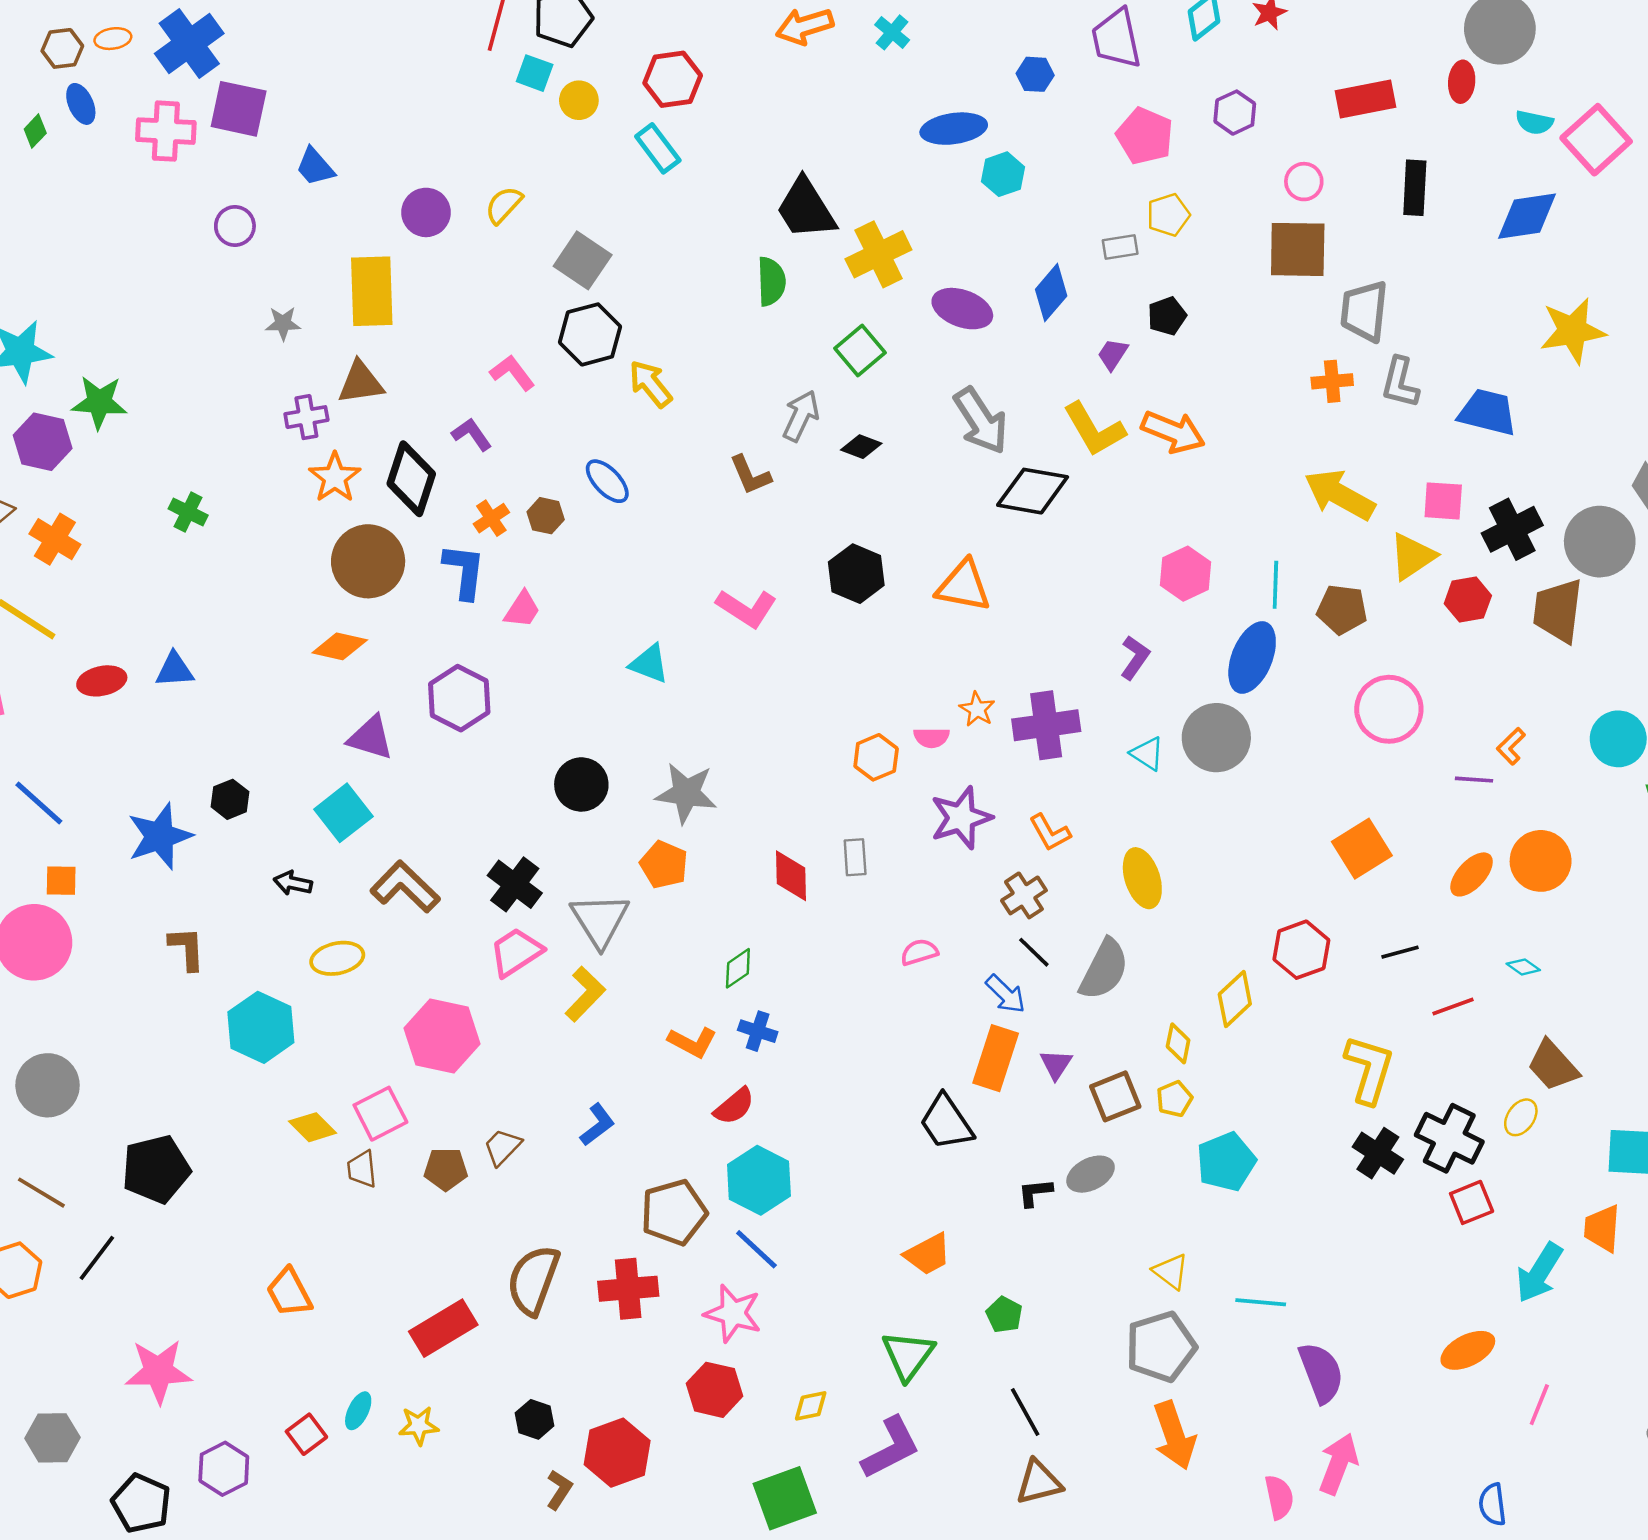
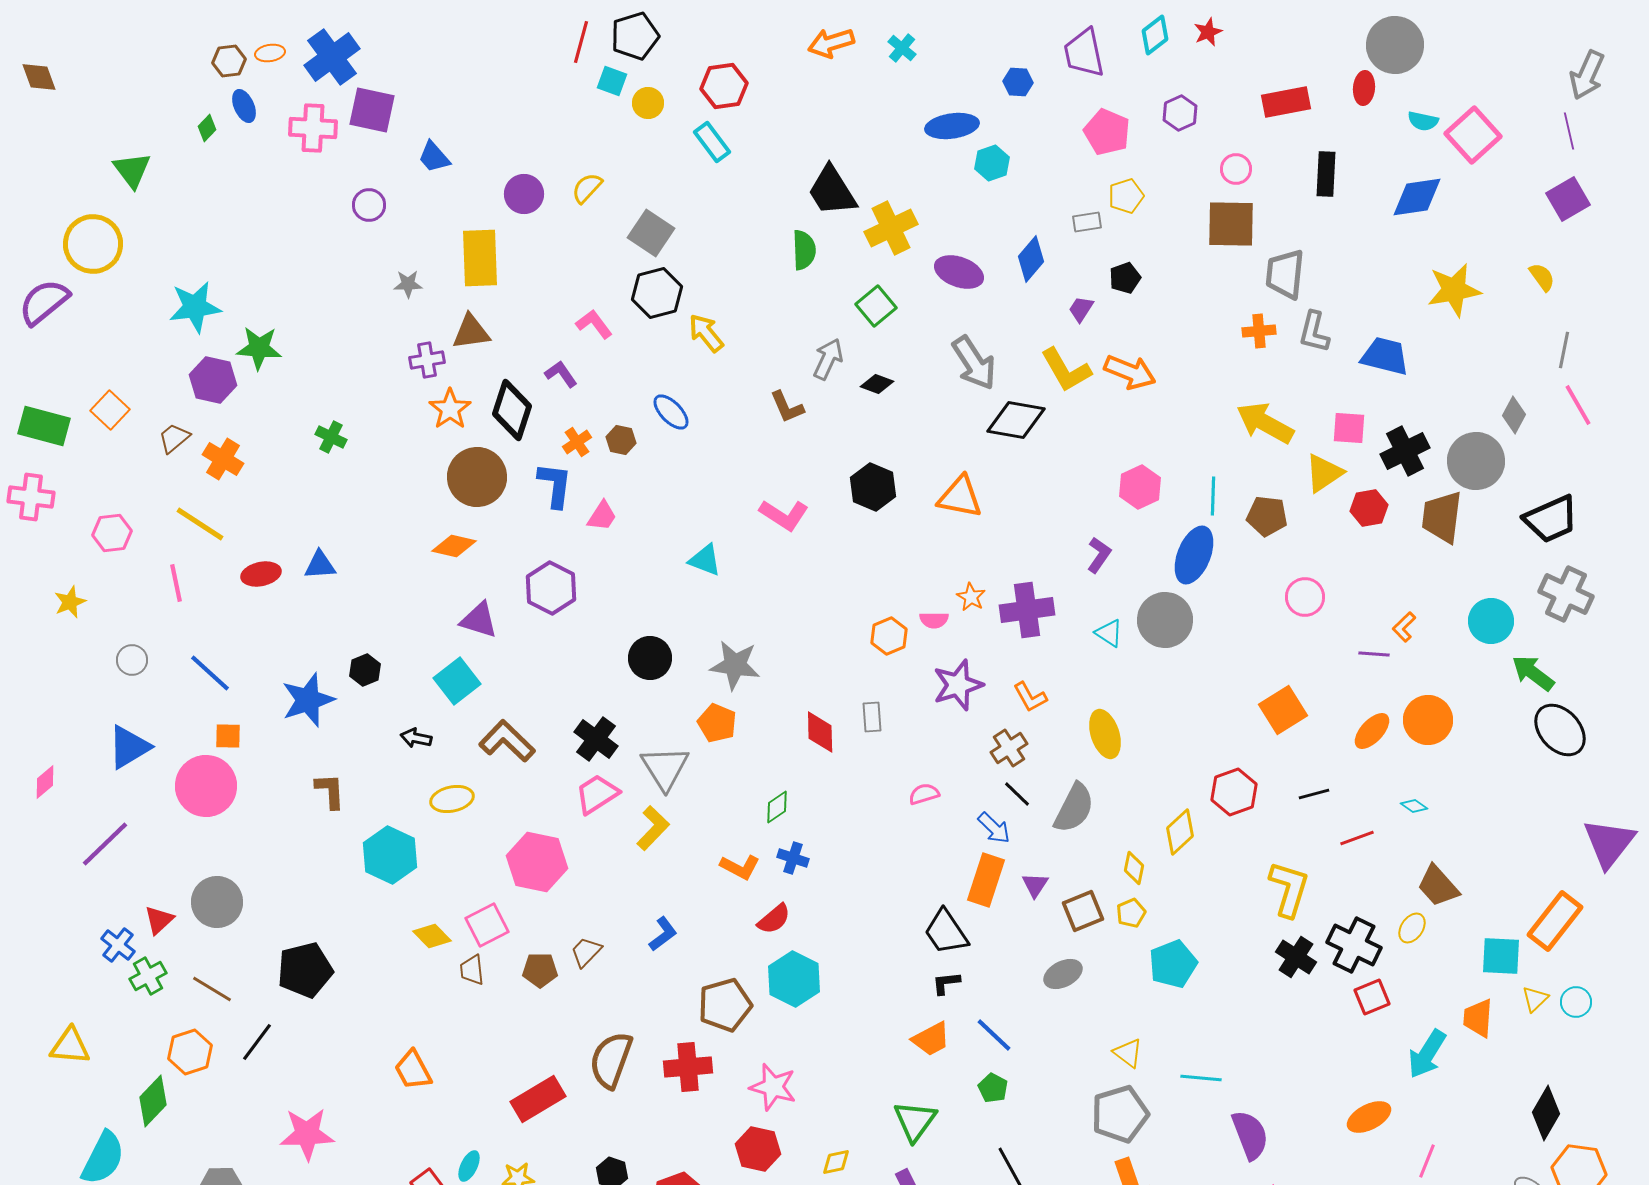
pink circle: (1389, 709) -> (1305, 597), size x0.7
black L-shape: (1035, 1193) -> (946, 983), moved
blue line: (756, 1249) -> (994, 1035), moved

